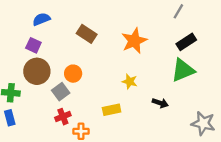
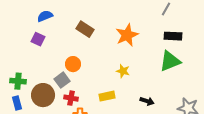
black rectangle: (186, 42) -> (173, 36), turned 36
brown circle: (37, 71) -> (43, 95), moved
black arrow: (160, 103) -> (147, 101), moved
red cross: (63, 117) -> (71, 98), moved, turned 32

